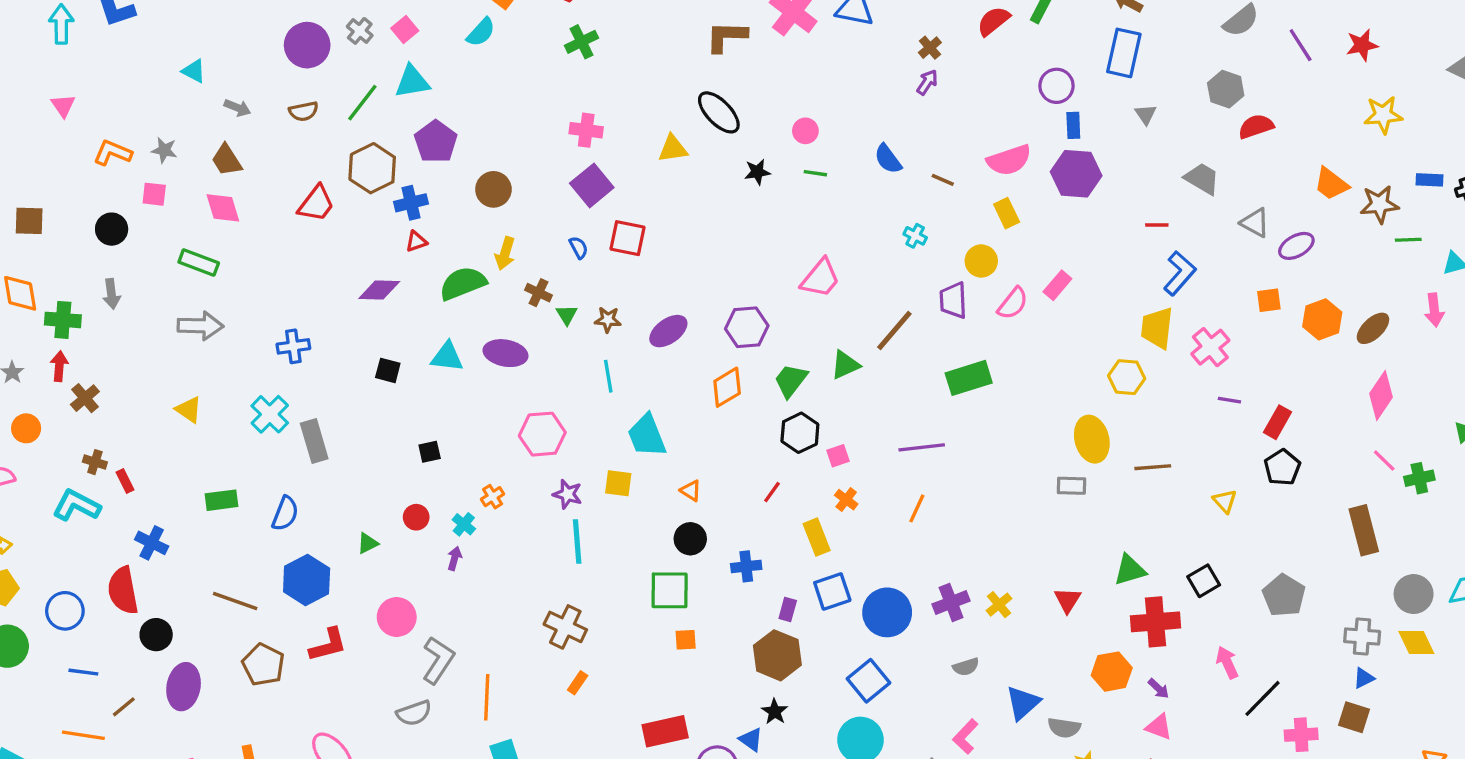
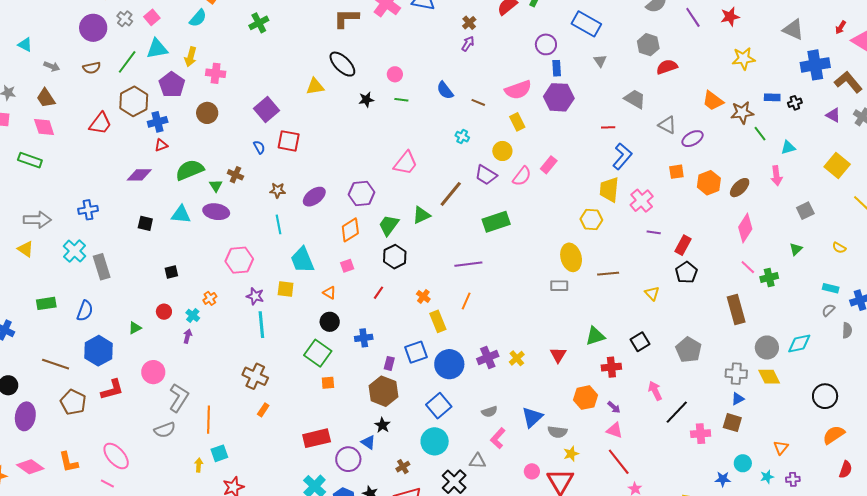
blue rectangle: (1124, 53) -> (586, 24), turned -72
pink cross: (586, 130) -> (216, 73), moved
green line: (1408, 240) -> (760, 134), turned 56
yellow arrow: (505, 253) -> (191, 57), moved
purple trapezoid: (953, 300) -> (486, 175), turned -55
green triangle: (567, 315) -> (216, 186), moved
gray arrow: (200, 326) -> (37, 220), moved
pink square: (838, 456) -> (347, 266), moved
yellow rectangle: (817, 537) -> (438, 321), moved
green square: (670, 590) -> (318, 353), turned 36
red cross: (1156, 622) -> (611, 367), size x0.7
gray semicircle: (966, 667) -> (489, 412), moved

